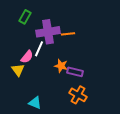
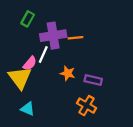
yellow triangle: (18, 70) -> (20, 78), size x1.6
purple rectangle: (75, 72) -> (93, 80), moved
cyan triangle: (35, 103) -> (28, 109), moved

